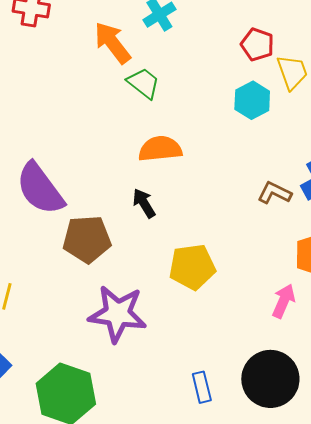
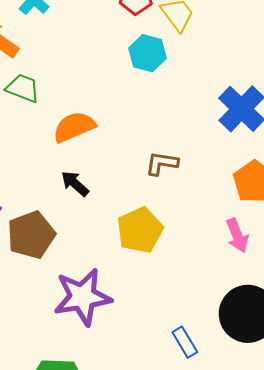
green trapezoid: (143, 83) -> (23, 88), moved
brown L-shape: (274, 193) -> (162, 163), moved
pink arrow: (284, 301) -> (237, 235), turned 152

